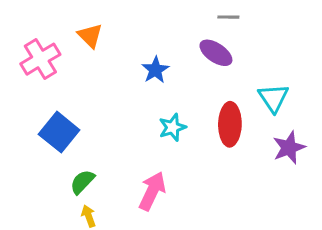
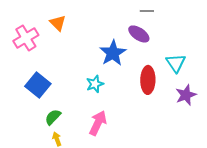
blue star: (155, 70) -> (113, 53), moved, size x1.5
cyan star: (172, 127) -> (95, 84), moved

